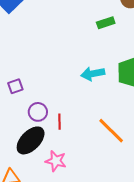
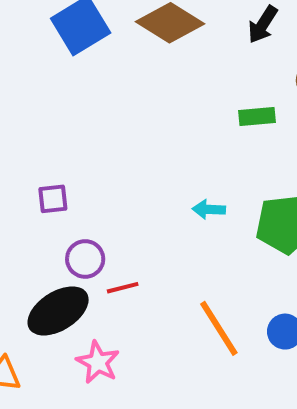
cyan arrow: (93, 74) -> (209, 209), size x0.7
red line: (59, 122) -> (123, 288), turned 63

